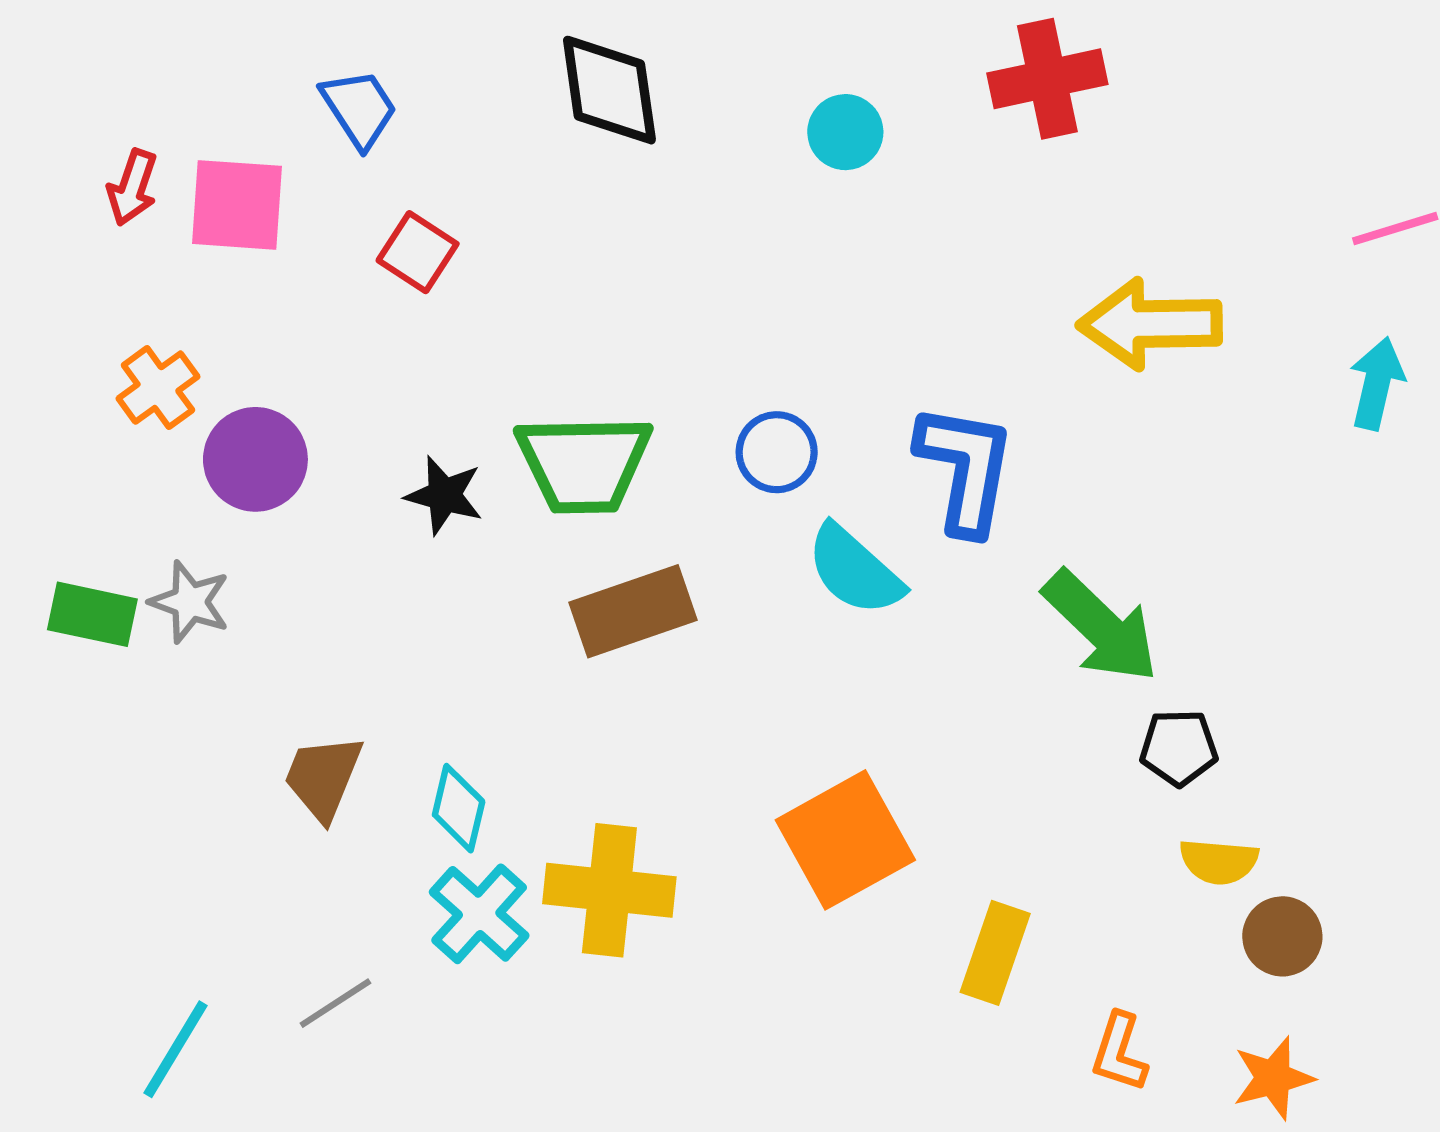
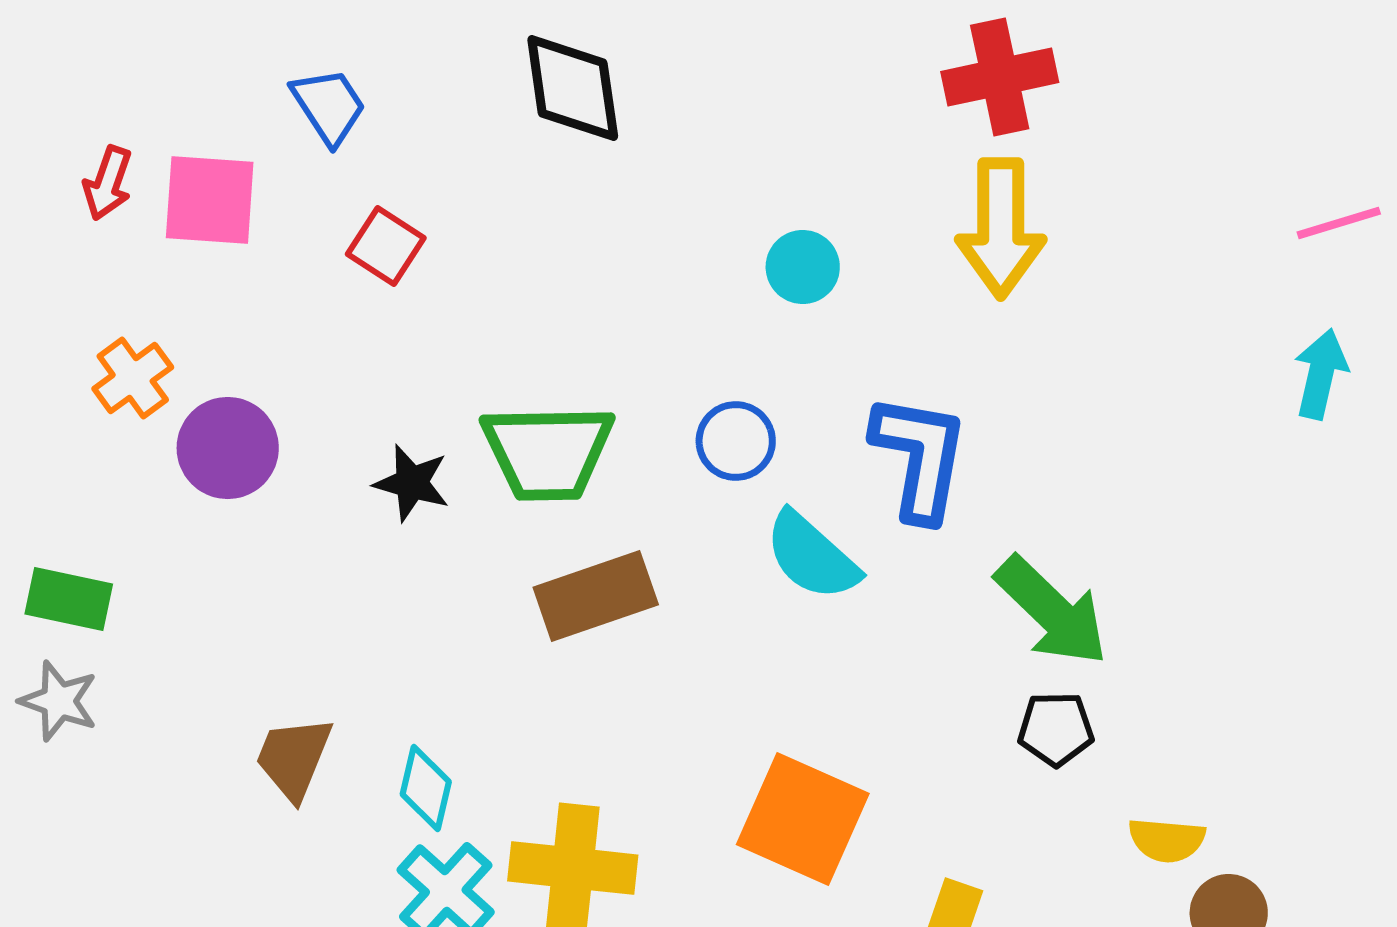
cyan circle: (845, 132) -> (803, 267), moved
yellow arrow: (1150, 324) -> (1001, 228), moved, turned -89
gray star: (190, 602) -> (59, 701), moved
black pentagon: (1179, 748) -> (1056, 729), moved
orange square: (845, 840) -> (803, 819), turned -37

